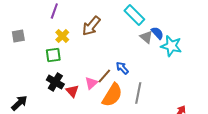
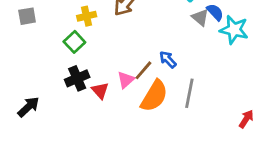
yellow cross: (62, 36) -> (87, 16), turned 32
green square: (53, 55) -> (74, 42), turned -35
black cross: (55, 82) -> (77, 78), turned 36

